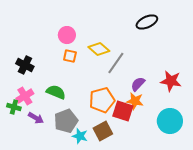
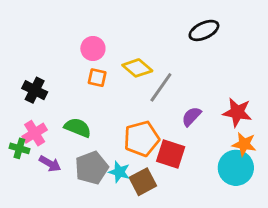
orange star: (135, 101) -> (244, 144), moved
cyan star: (80, 136) -> (119, 172), moved

